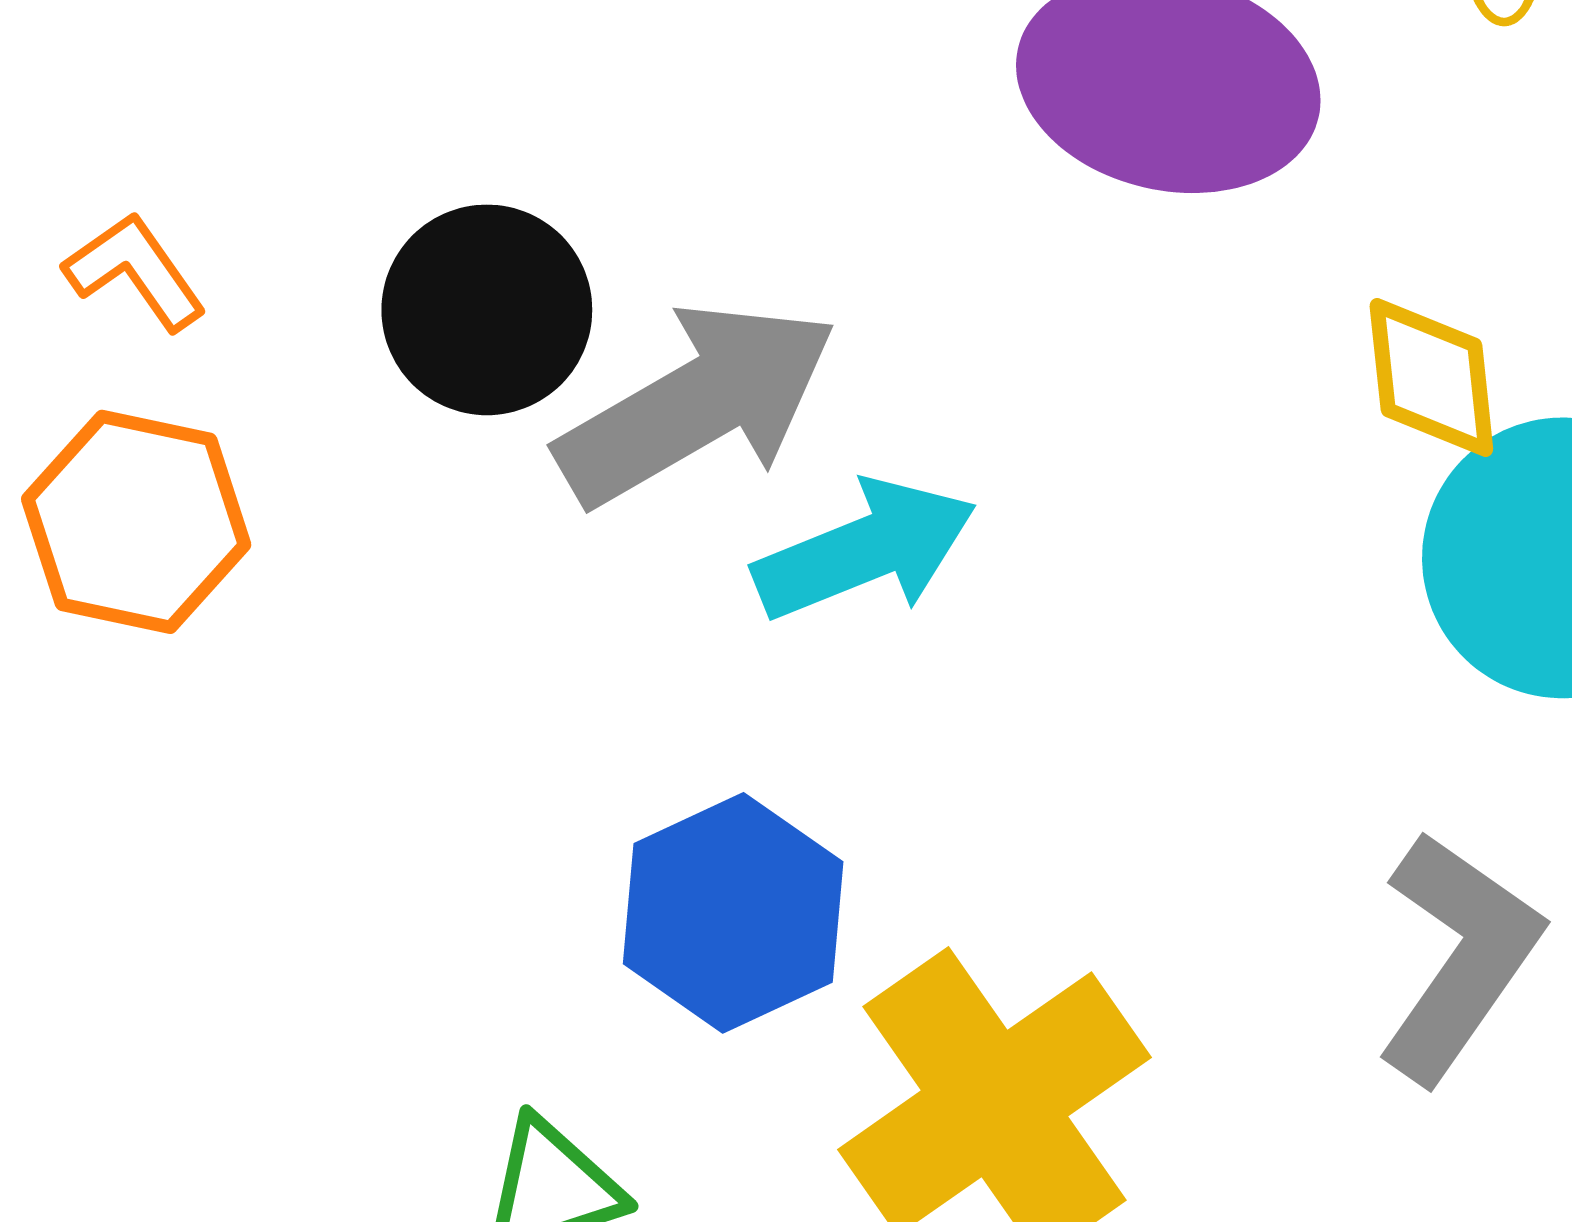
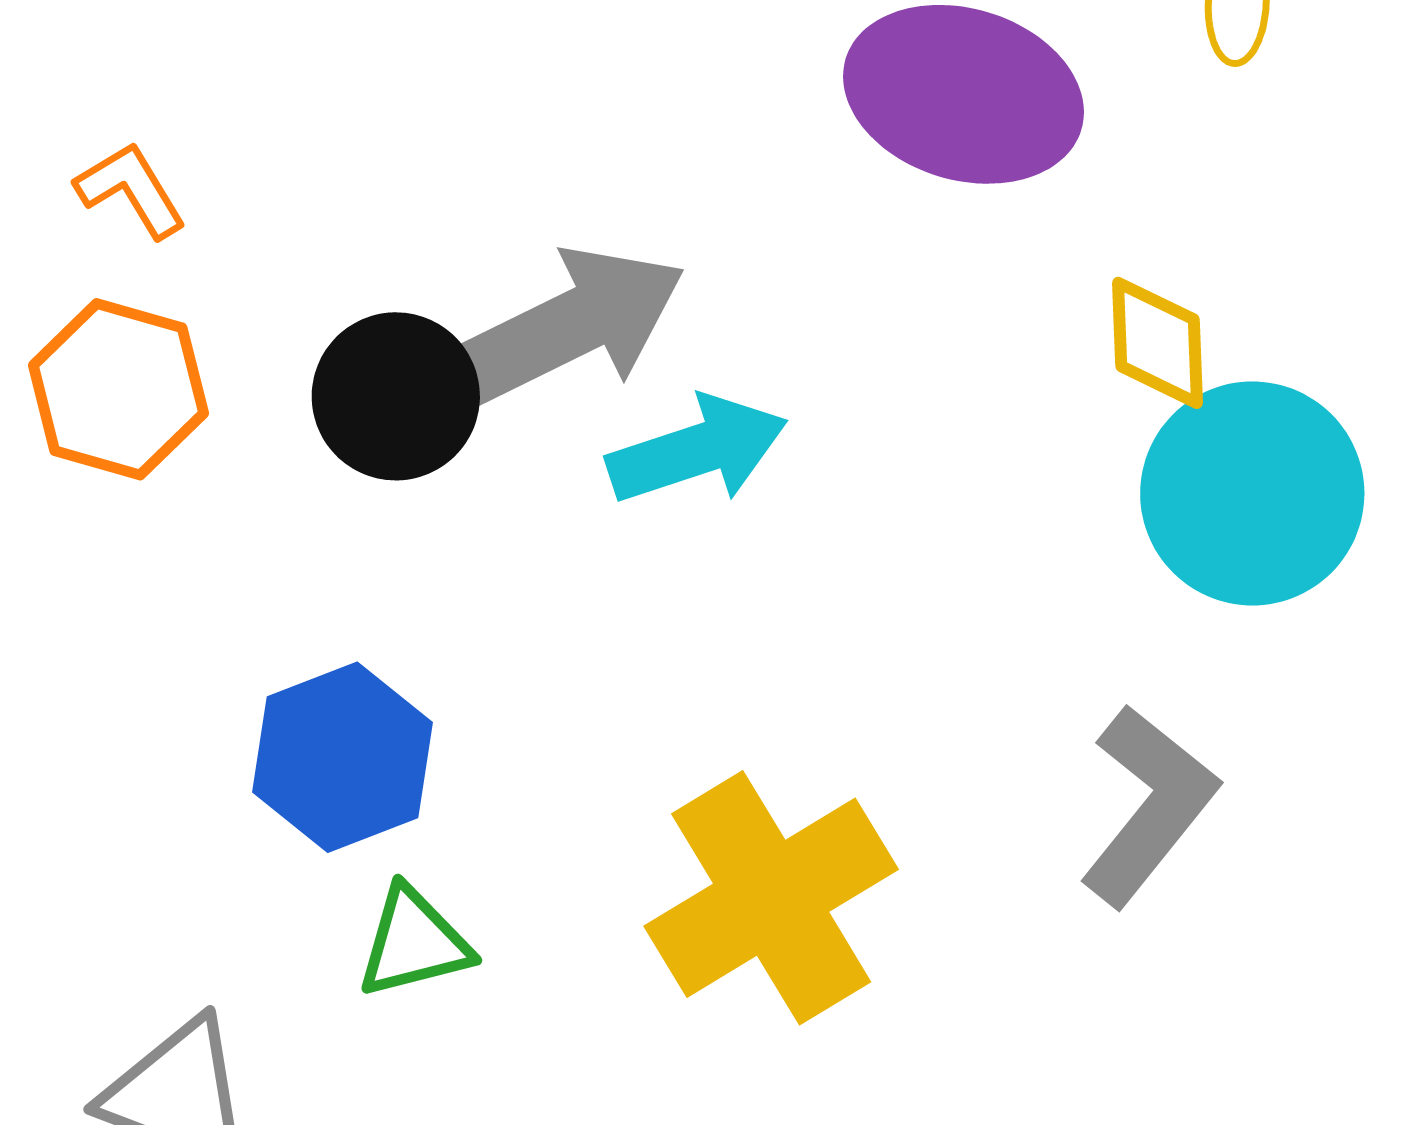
black circle: (487, 310) -> (396, 396), moved
blue hexagon: (733, 913) -> (342, 757), moved

